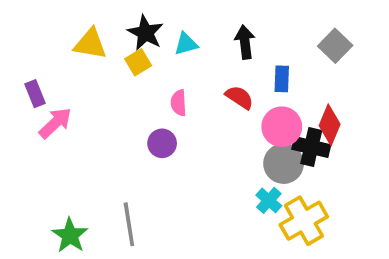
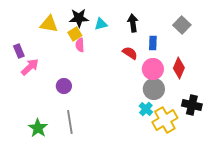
black star: (145, 33) -> (79, 18), turned -30
pink semicircle: (179, 103) -> (80, 45), moved
purple circle: (162, 143) -> (64, 86), moved
black cross: (311, 147) -> (192, 105), moved

